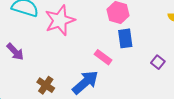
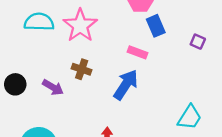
purple arrow: (15, 52) -> (53, 87), moved
brown cross: (46, 85) -> (82, 69), moved

